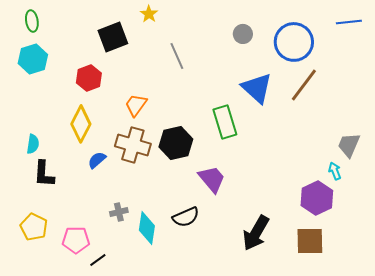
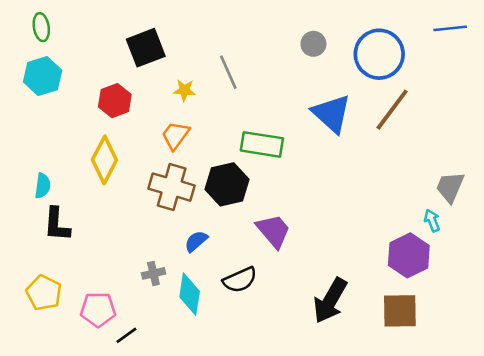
yellow star: (149, 14) -> (184, 90), moved, turned -30
green rectangle: (225, 122) -> (262, 144), moved, turned -64
blue semicircle: (97, 160) -> (196, 241), moved

